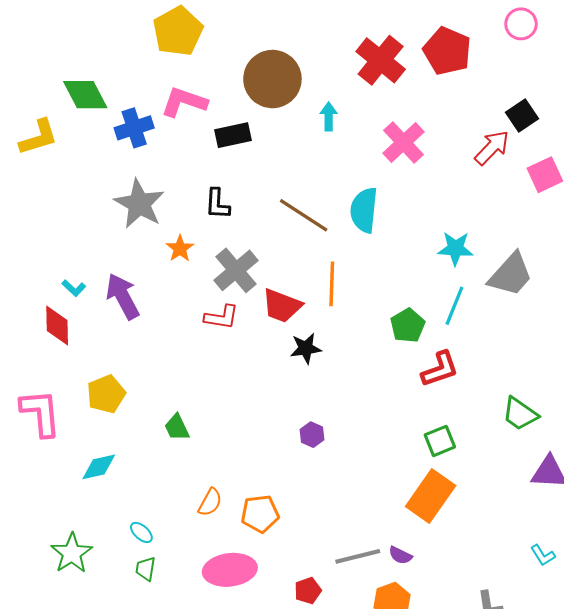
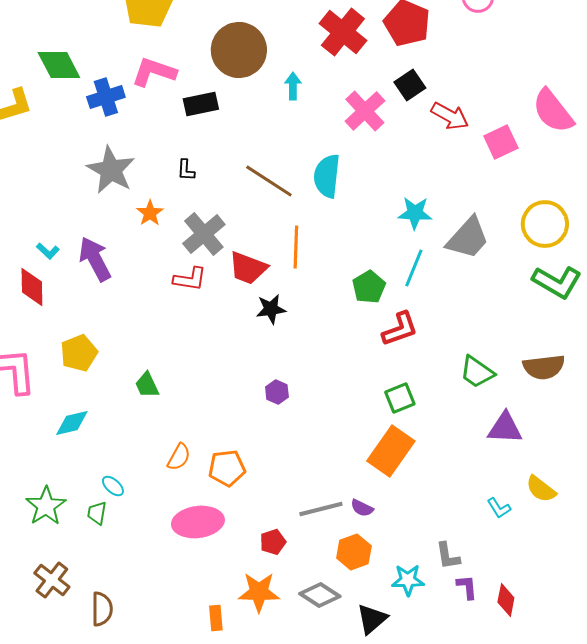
black square: (522, 115) -> (410, 85), moved
red arrow: (492, 148) -> (450, 116), turned 75
black L-shape: (217, 204) -> (186, 170), size x0.7
green trapezoid: (146, 569) -> (97, 513), moved

